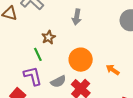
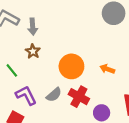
gray arrow: (77, 17) -> (33, 27), moved
green line: (38, 54) -> (12, 70), moved

